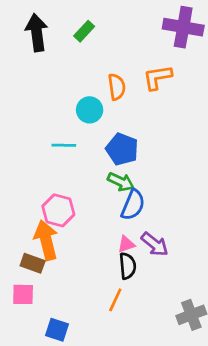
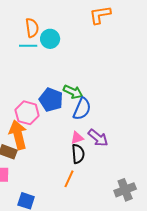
orange semicircle: (117, 87) -> (32, 28), moved
cyan line: (64, 145) -> (28, 46), moved
blue pentagon: (122, 149) -> (51, 100), moved

